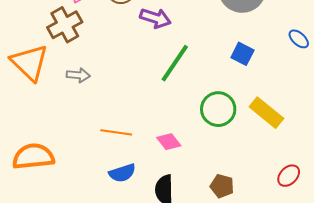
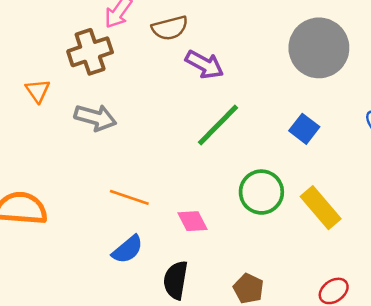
orange triangle: (30, 63) -> (38, 91), size x0.5
gray arrow: (78, 75) -> (95, 118), size x1.4
blue semicircle: (122, 173) -> (127, 249), turned -32

